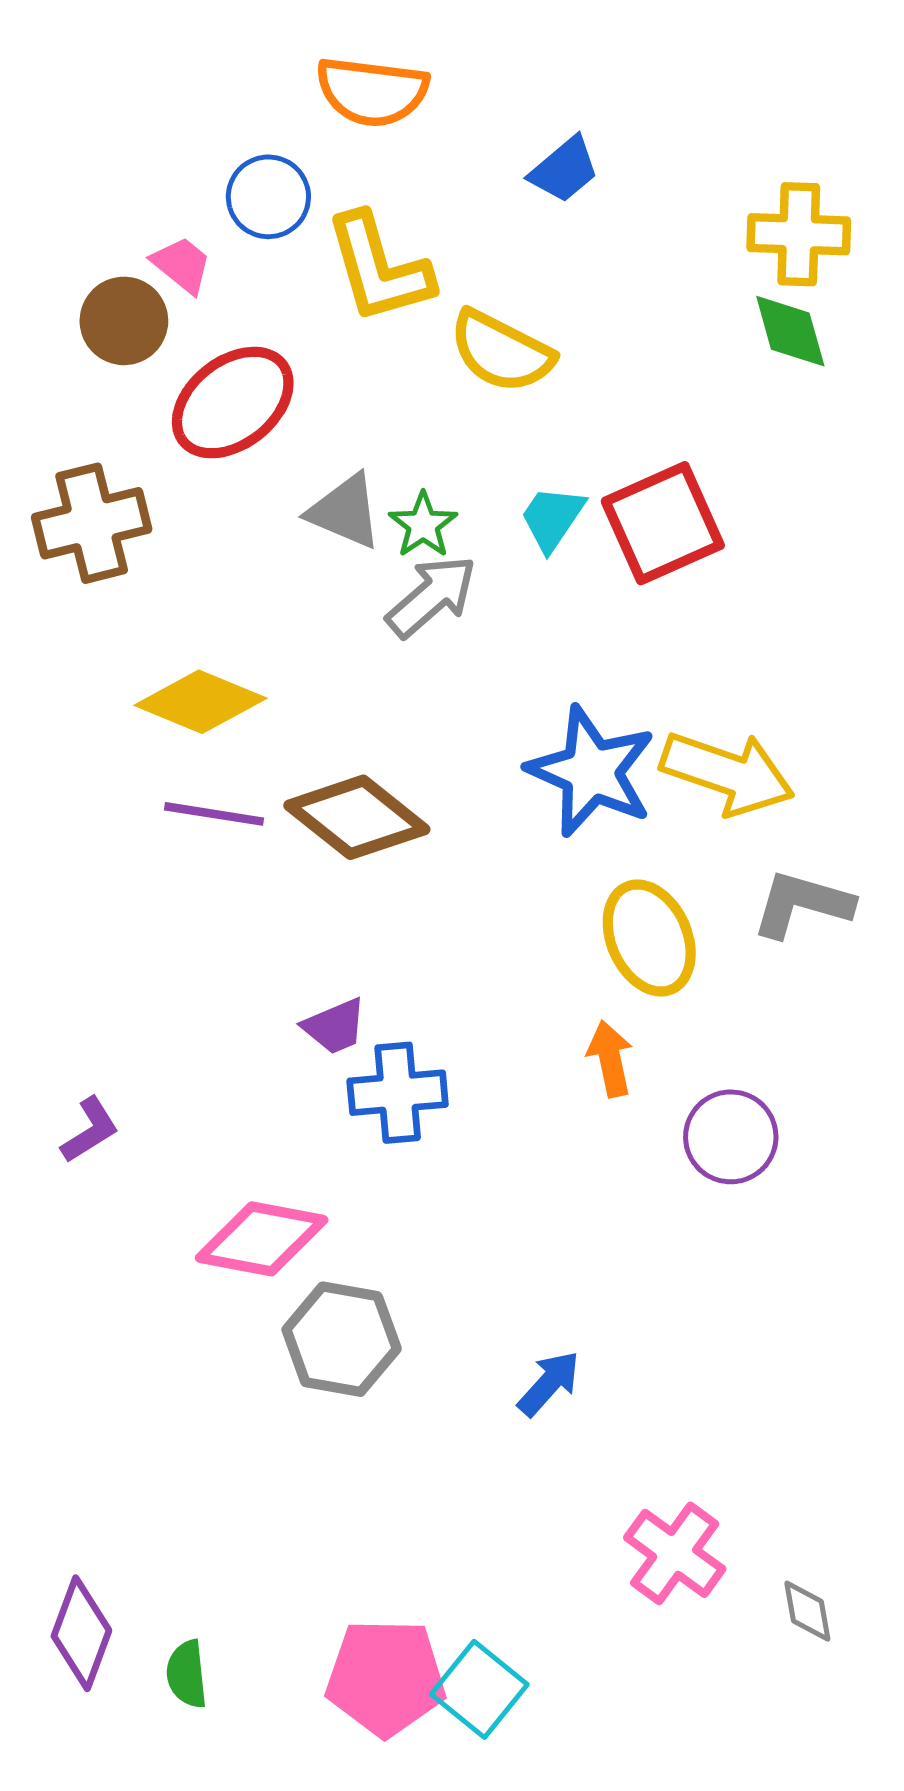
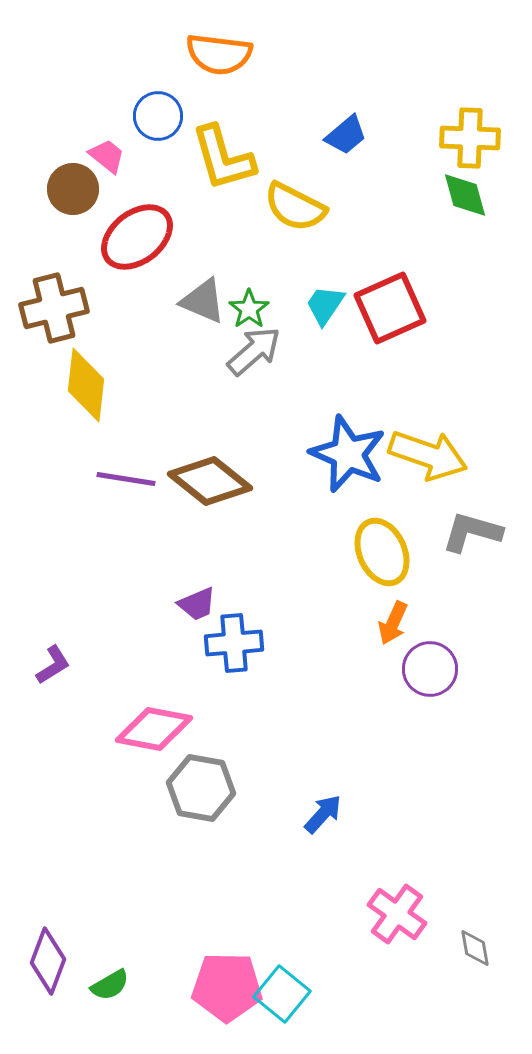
blue trapezoid: (564, 170) -> (346, 135), moved
yellow diamond: (200, 702) -> (86, 385), moved, turned 74
orange arrow: (610, 1059) -> (393, 623), moved, turned -144
green semicircle: (187, 1674) -> (110, 985), turned -114

